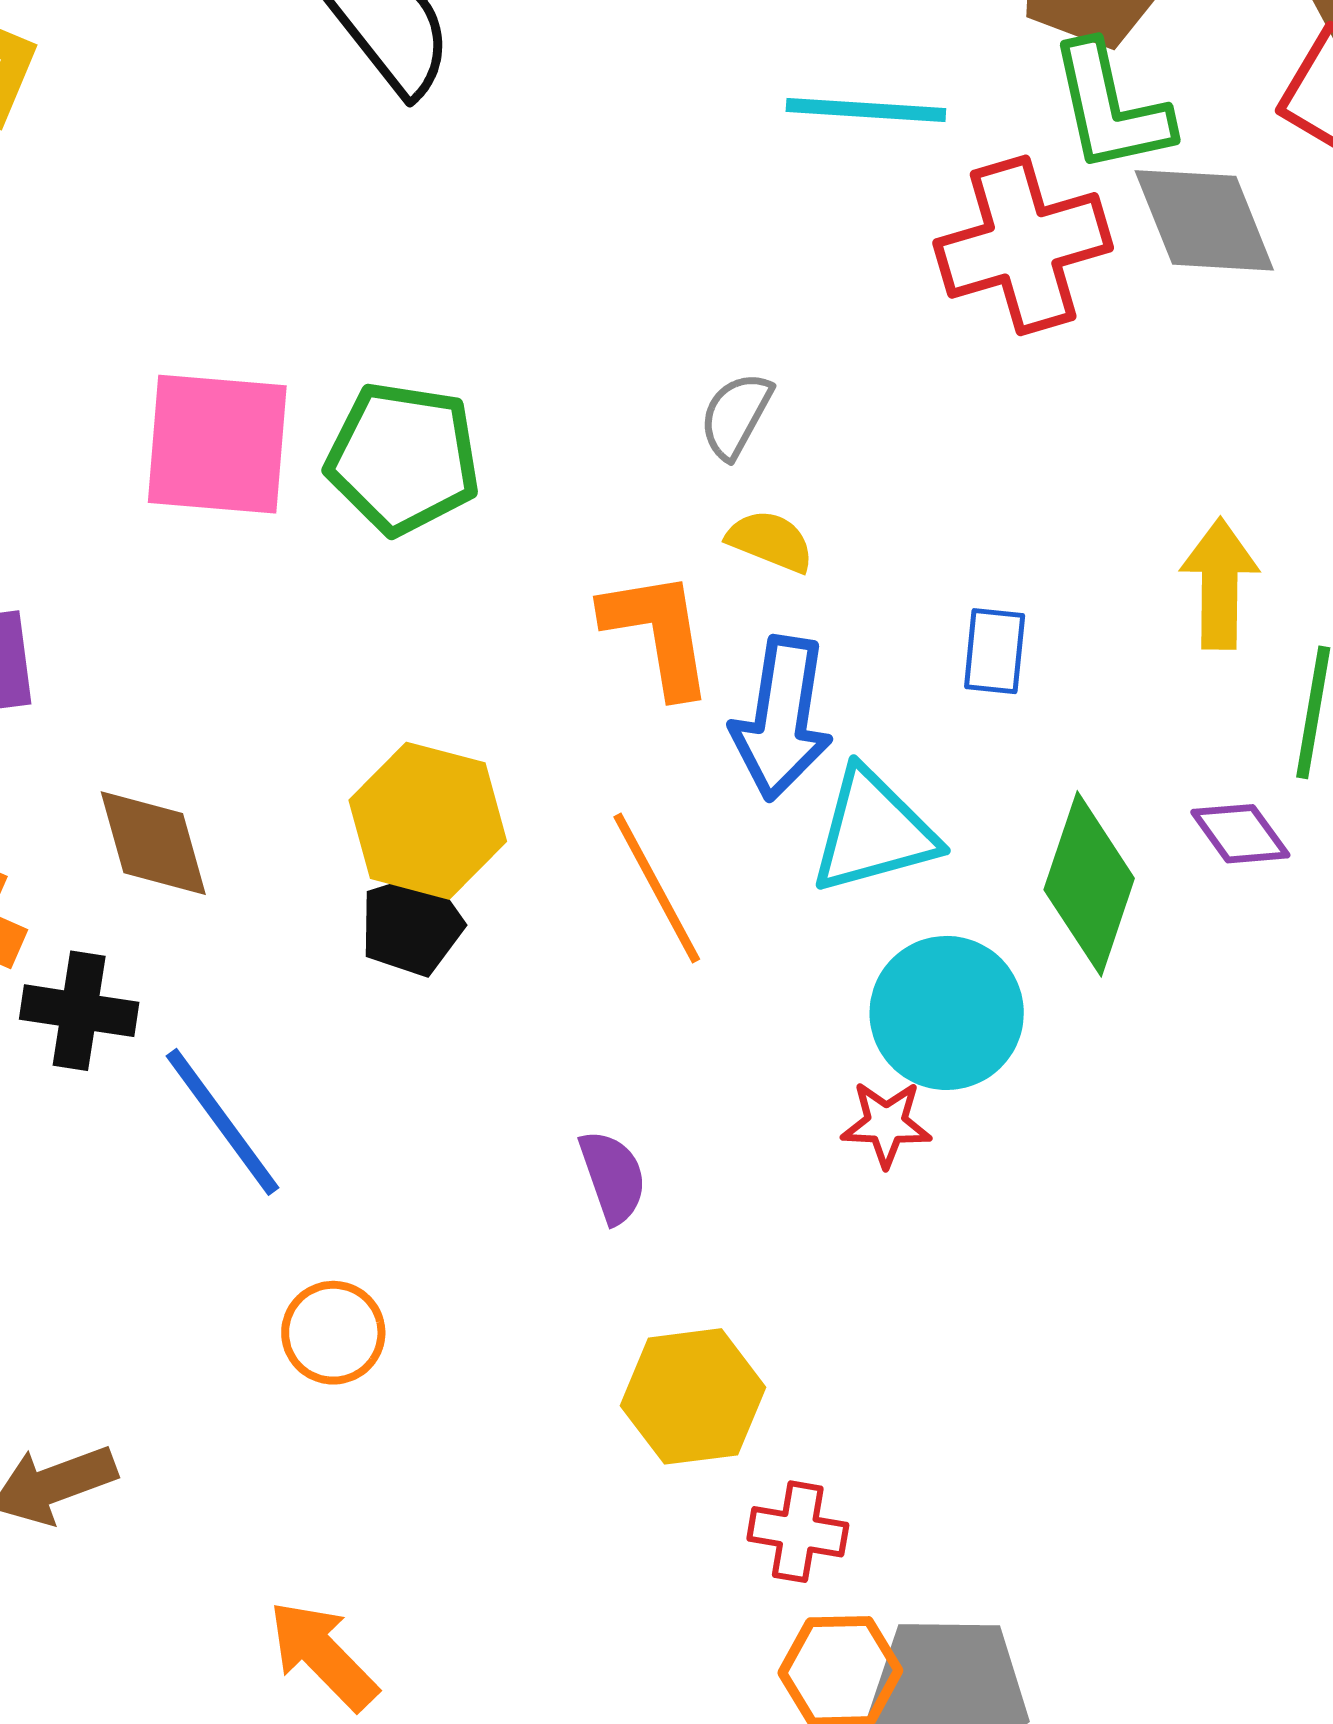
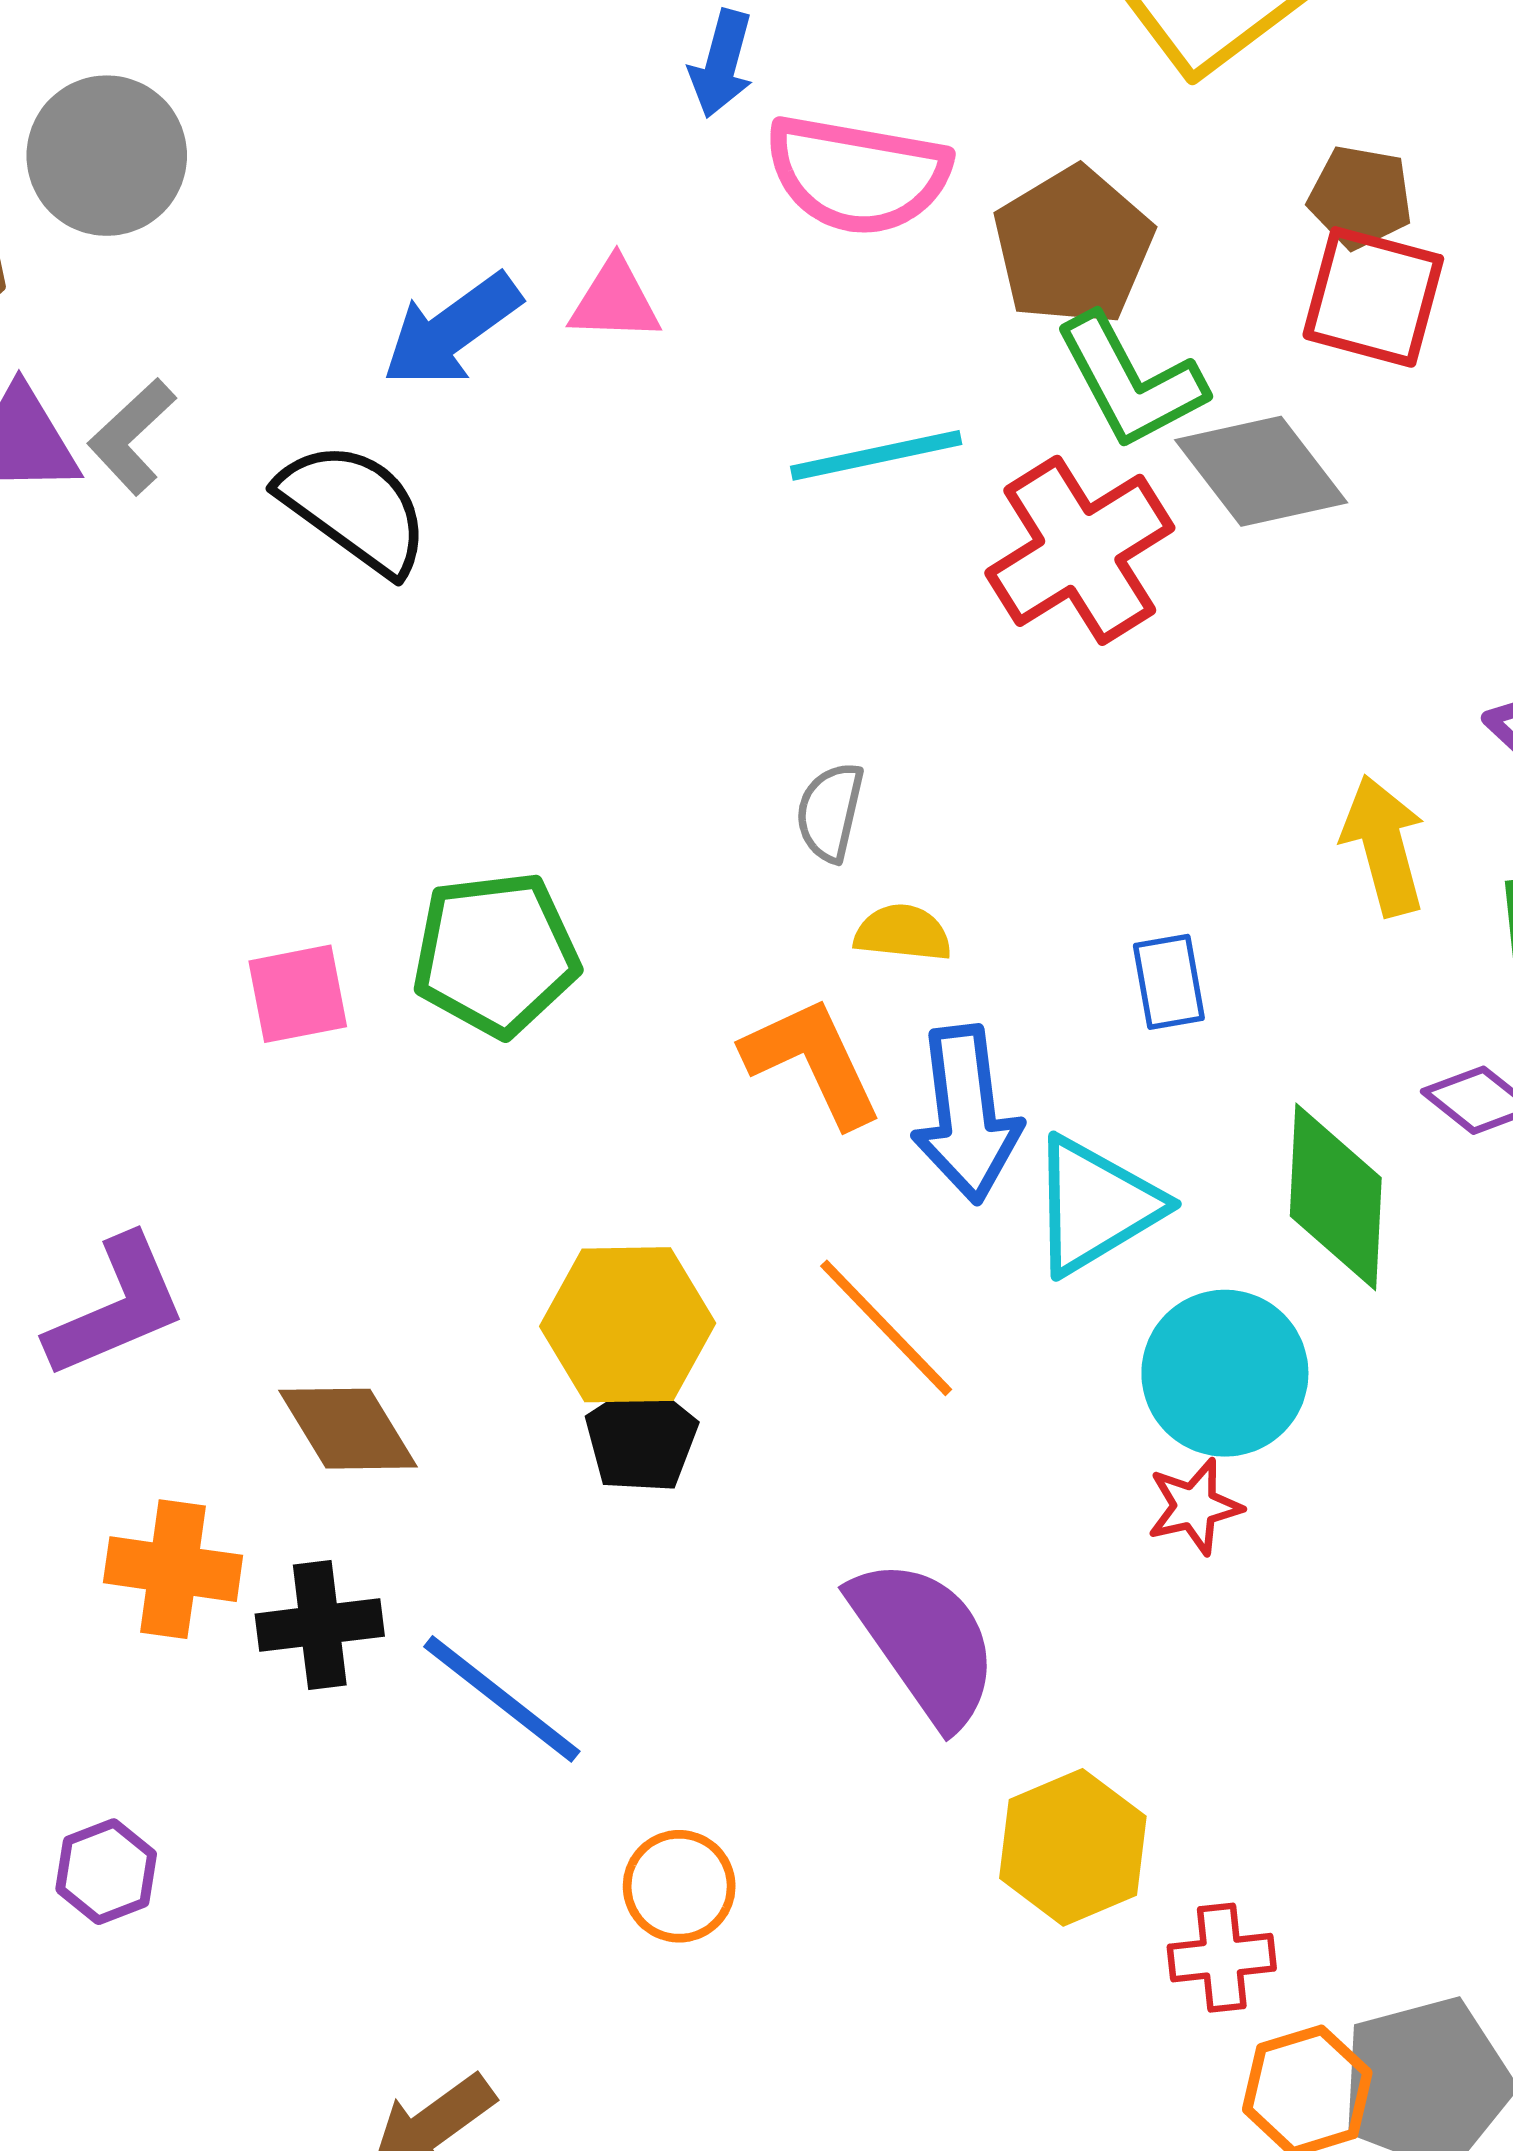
pink square: (217, 444) -> (298, 994), size x0.6
purple semicircle: (613, 1177) -> (925, 1642), size x1.8

